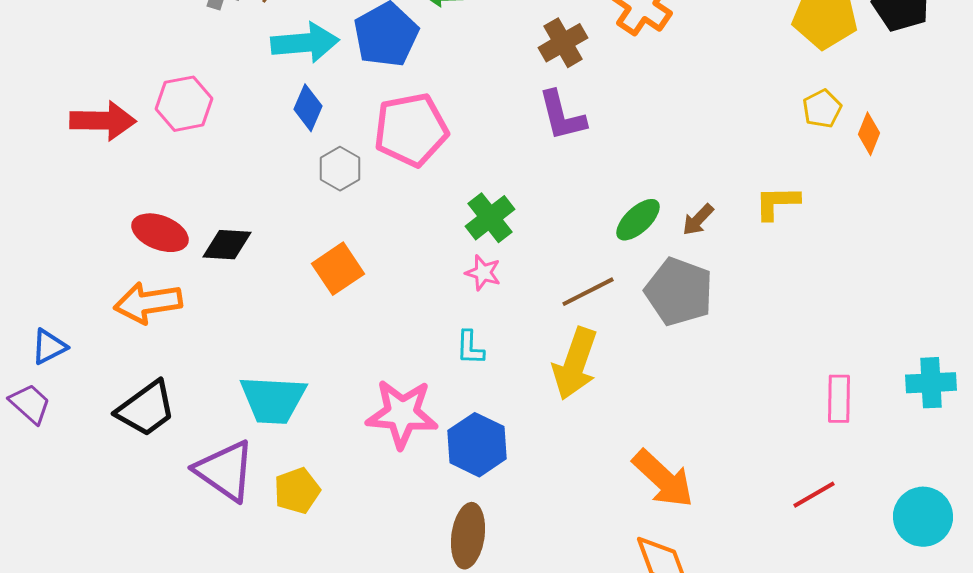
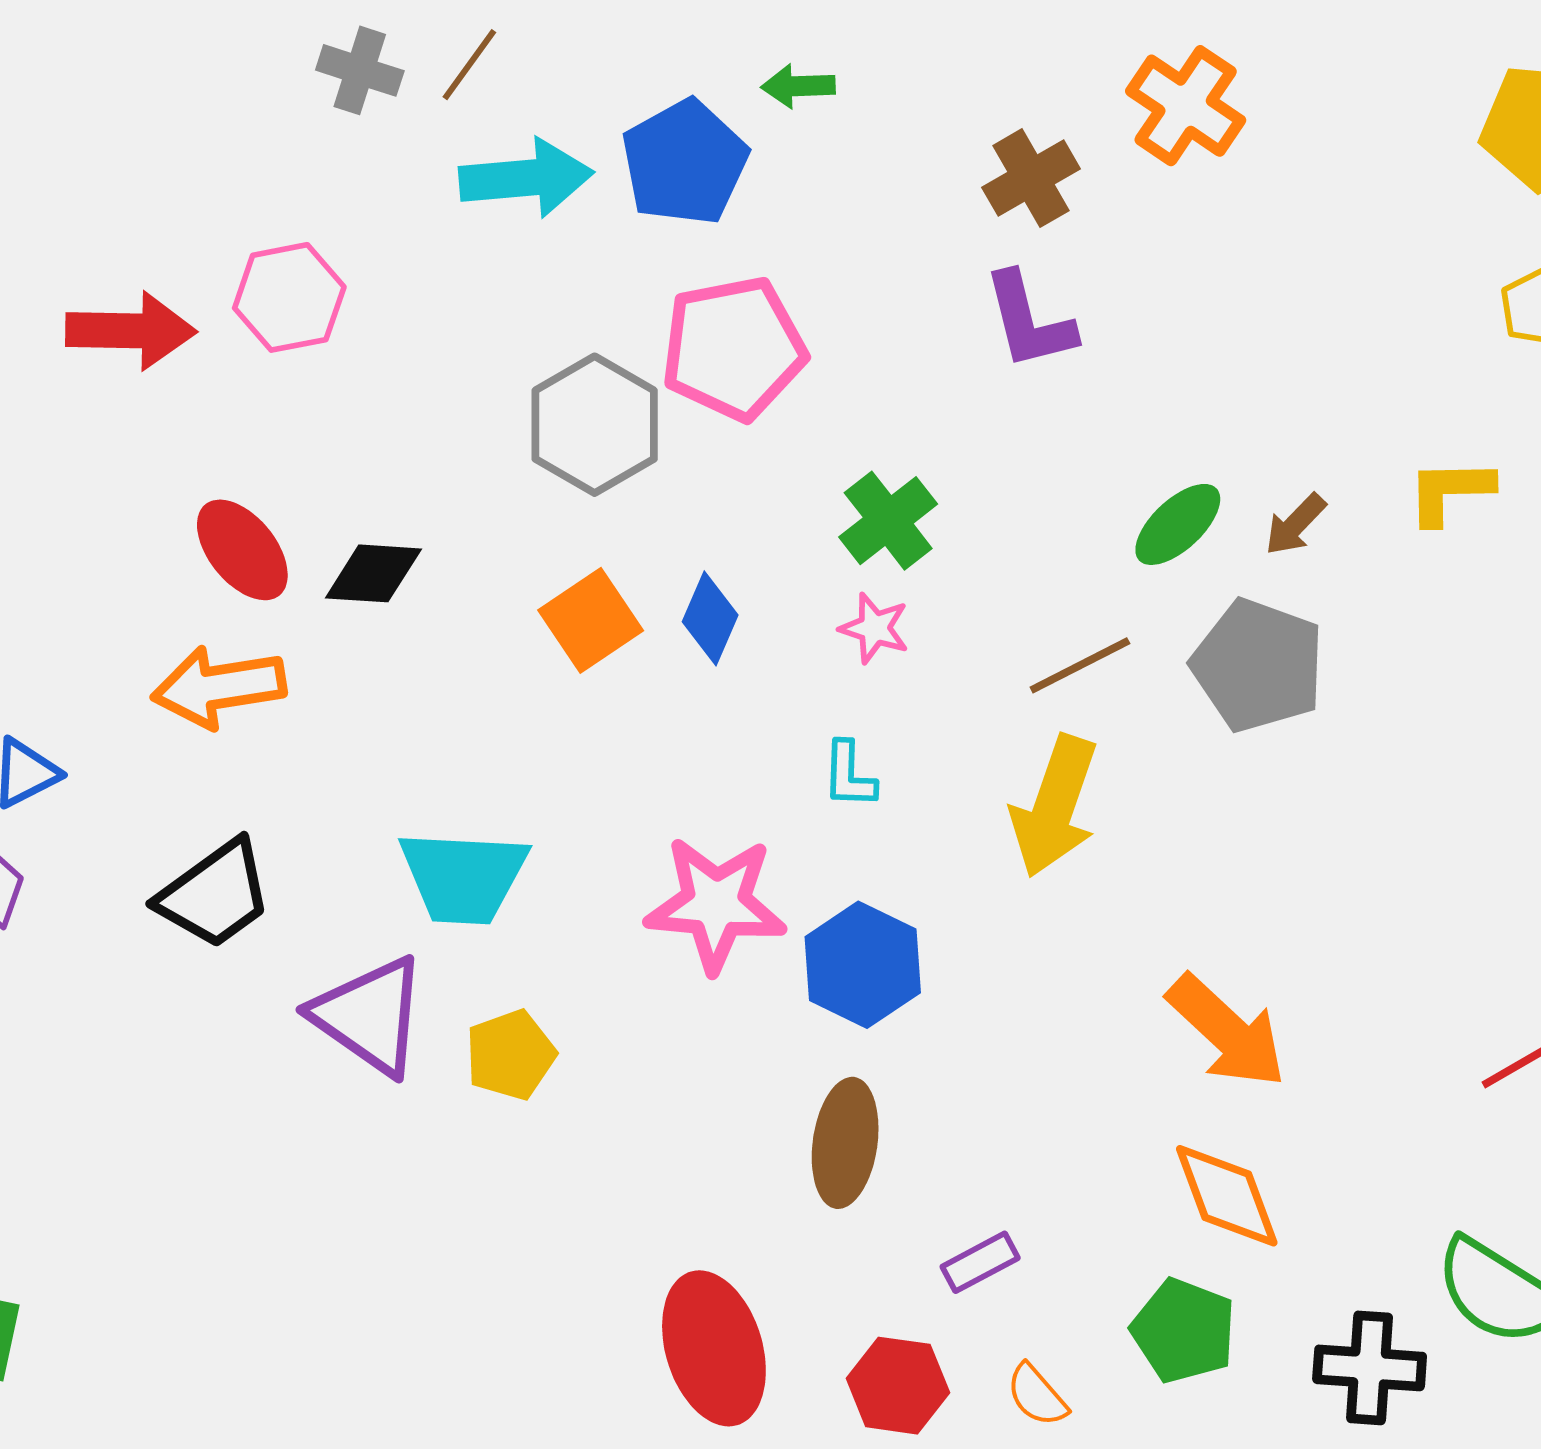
blue diamond: (308, 108) -> (710, 618), moved
gray hexagon: (340, 169) -> (595, 425), size x1.6
red ellipse: (160, 233) -> (242, 550), turned 30

